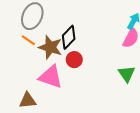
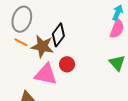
red circle: (74, 60) -> (67, 64), moved

